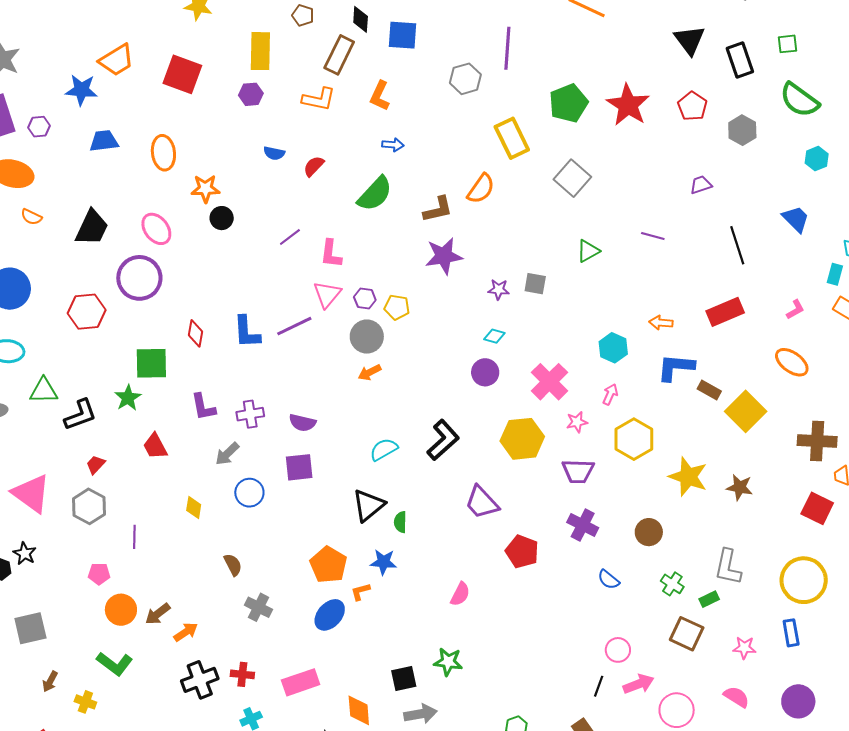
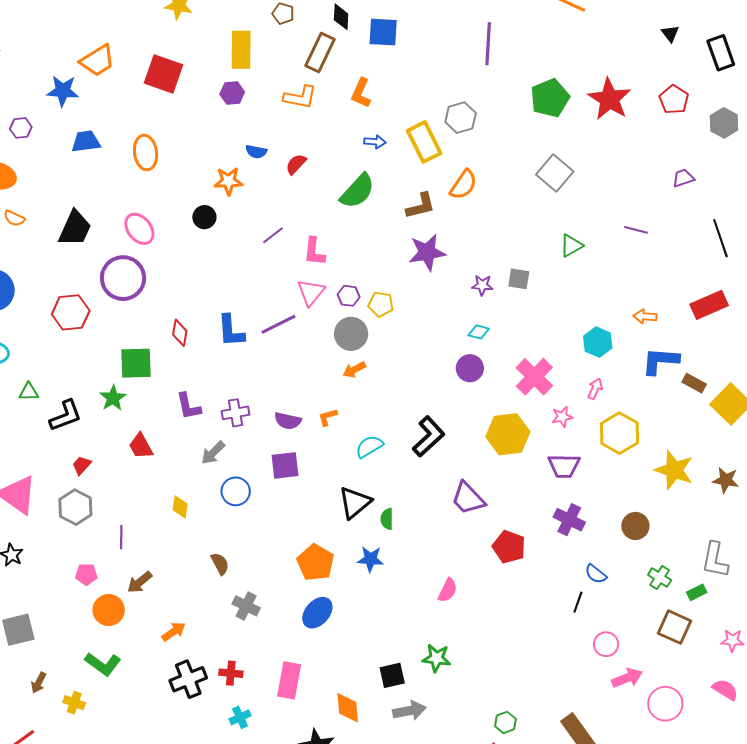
black triangle: (690, 40) -> (670, 34), size x0.6
gray hexagon: (465, 79) -> (461, 118), moved
yellow rectangle: (512, 138) -> (424, 142), moved
orange star: (205, 189) -> (228, 181), moved
green triangle: (44, 391) -> (29, 392), size x0.7
orange L-shape: (360, 592) -> (328, 417), moved
brown arrow: (158, 614) -> (140, 582), moved
pink rectangle: (301, 682) -> (289, 680), turned -60
black line: (599, 686) -> (578, 602), moved

